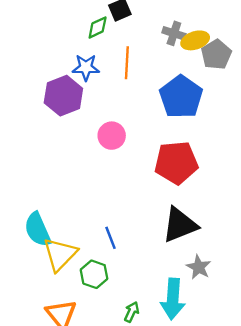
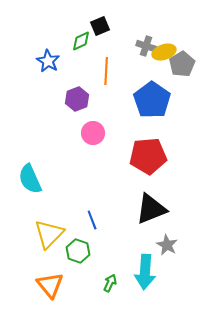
blue star: (86, 67) -> (48, 61), moved, turned 30
purple hexagon: (63, 96) -> (77, 99), moved, size x0.7
cyan semicircle: (38, 230) -> (30, 179), moved

